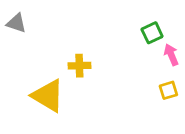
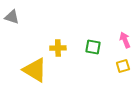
green square: (152, 33) -> (93, 47), moved, turned 35

